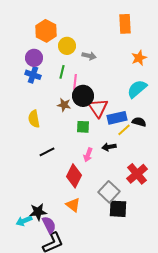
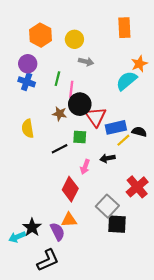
yellow circle: (67, 46) -> (74, 39), moved
cyan semicircle: (137, 89) -> (127, 81), moved
black line: (47, 152) -> (60, 149), moved
orange triangle: (73, 205) -> (69, 220), turned -42
black star: (38, 212) -> (32, 227), turned -30
purple semicircle: (49, 225) -> (57, 232), moved

